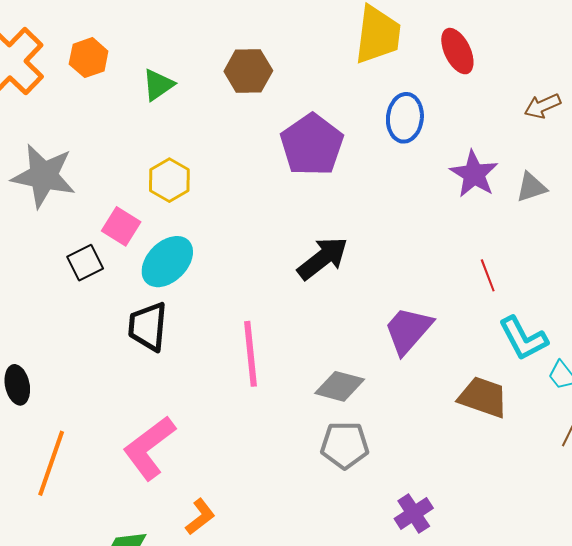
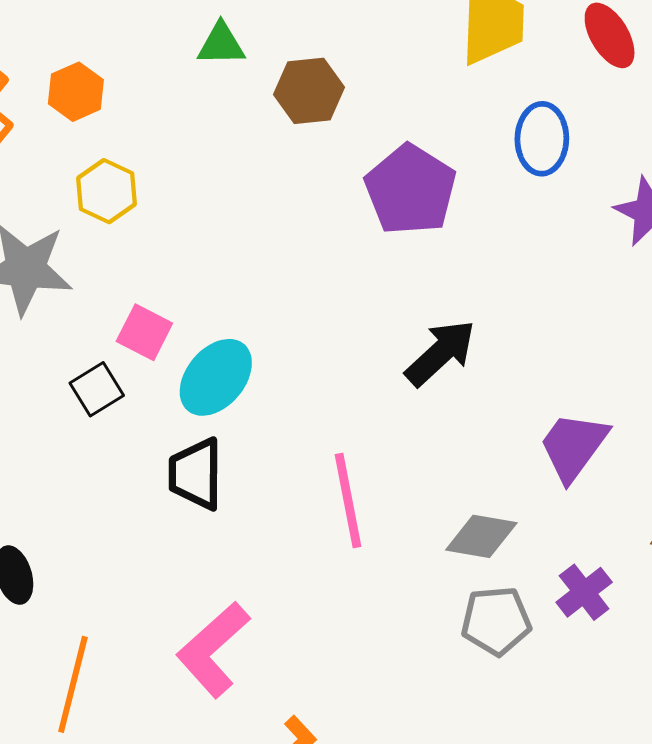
green triangle: (158, 85) -> (221, 44), moved, turned 39
yellow hexagon: (169, 180) -> (106, 191), moved
purple cross: (414, 513) -> (584, 592), moved

